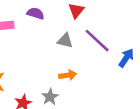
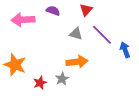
blue arrow: (126, 58) -> (125, 50), turned -56
orange arrow: (68, 75) -> (77, 62), size x1.5

